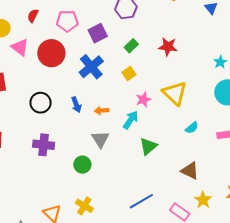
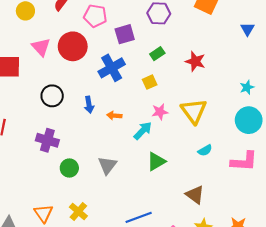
pink triangle: (20, 47) -> (41, 47), moved
gray triangle: (100, 139) -> (107, 165), moved
green circle: (82, 165) -> (69, 168), moved

